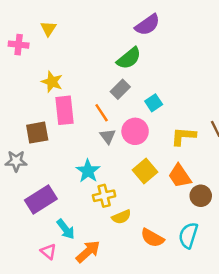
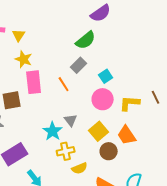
yellow triangle: (48, 29) -> (19, 35), moved
pink circle: (135, 131) -> (103, 99), moved
gray triangle: (108, 136) -> (71, 120), moved
brown circle: (201, 196) -> (109, 151), moved

